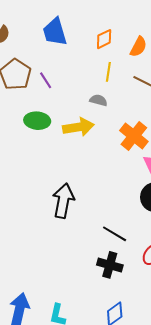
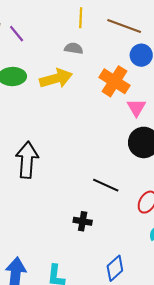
black arrow: (63, 201) -> (27, 160), moved
black cross: (110, 265) -> (83, 221), moved, size x0.7

